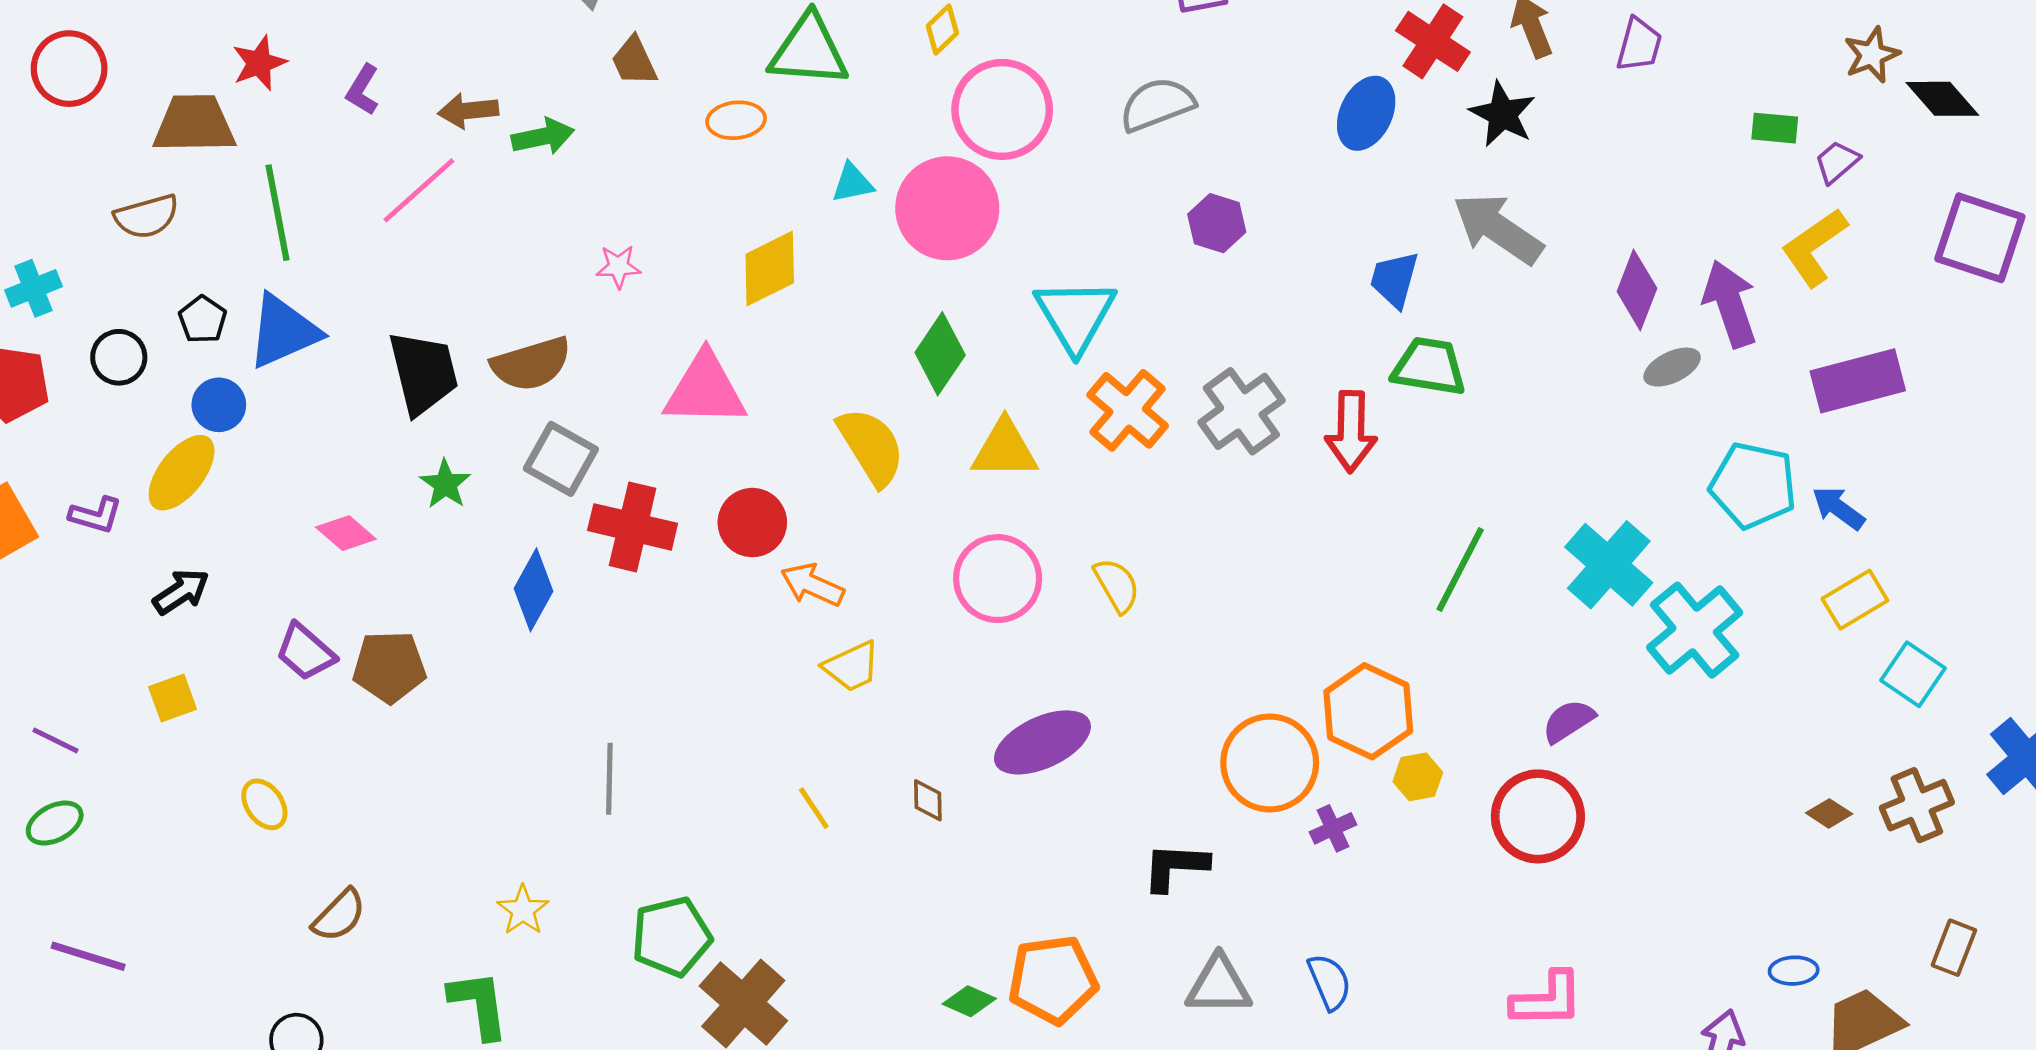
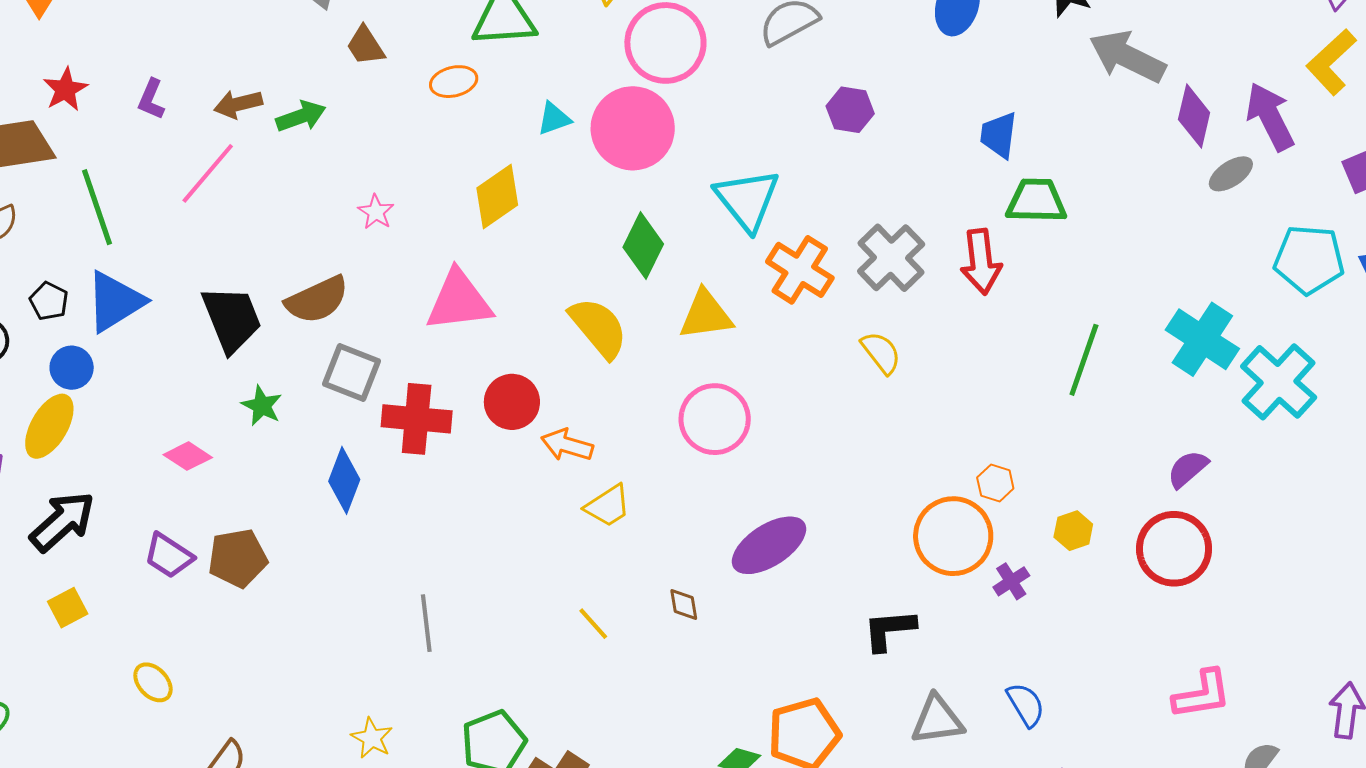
gray arrow: (1498, 229) -> (1127, 57), moved
pink star: (618, 267) -> (376, 212), turned -30
yellow semicircle: (1117, 585) -> (881, 353), moved
black arrow: (181, 592) -> (62, 521), size x1.5
orange hexagon: (1368, 711) -> (995, 483), moved, size x0.5

